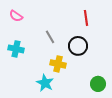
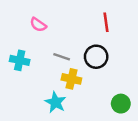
pink semicircle: (16, 16) -> (38, 25), moved
gray line: (50, 37) -> (62, 57), moved, turned -40

